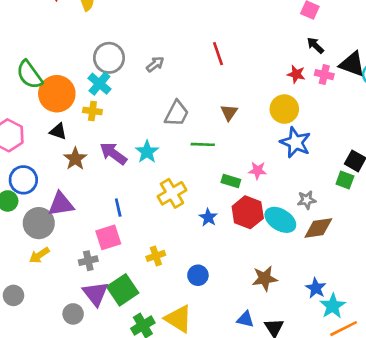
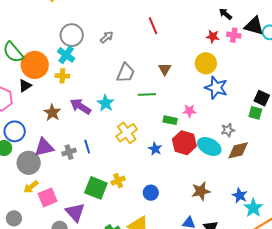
black triangle: (58, 131) -> (25, 86), moved, turned -48
pink square: (108, 237) -> (48, 197), moved
gray cross: (88, 261) -> (69, 152), moved
green square: (123, 290) -> (96, 188), moved, turned -30

